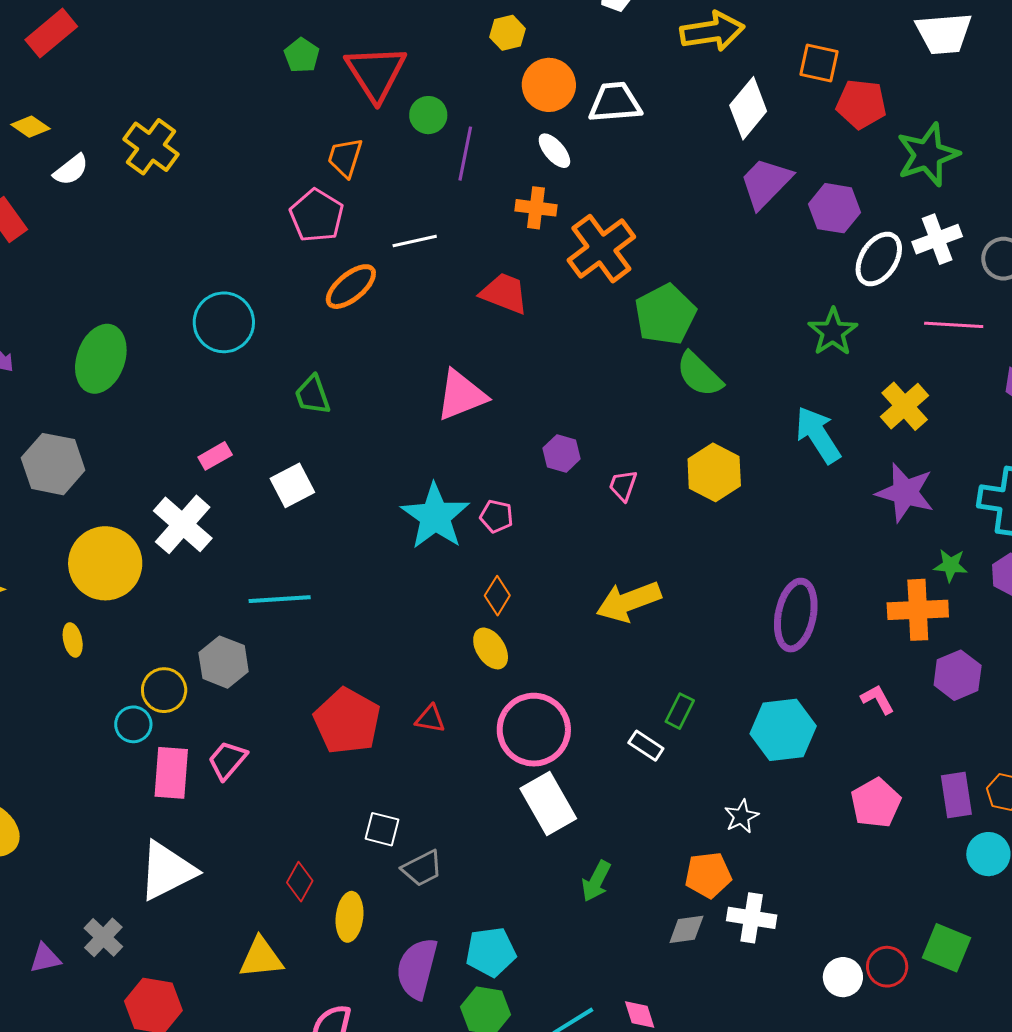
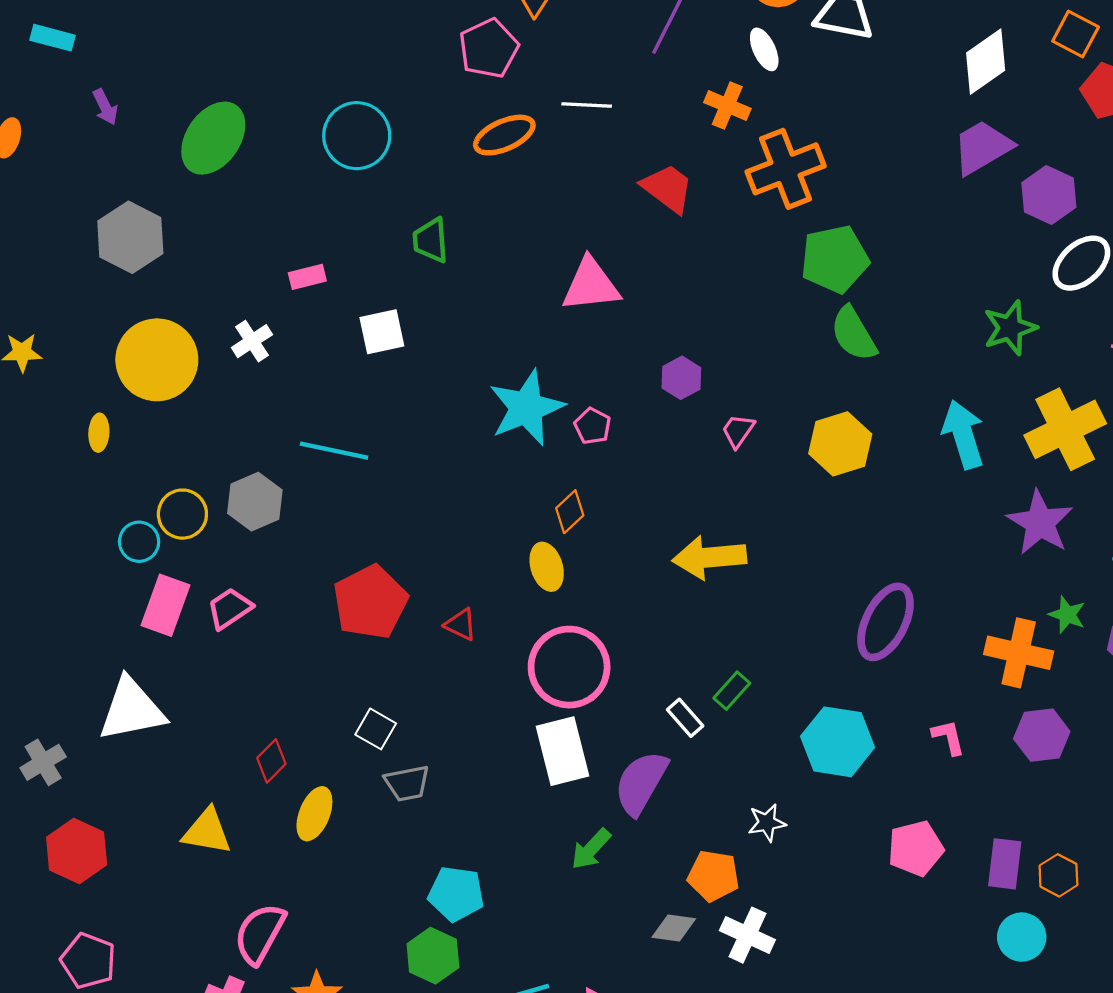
yellow cross: (905, 406) -> (1065, 429), size x1.4
white cross: (183, 524) -> (252, 341), size x0.6
purple semicircle: (417, 968) -> (641, 783), moved

